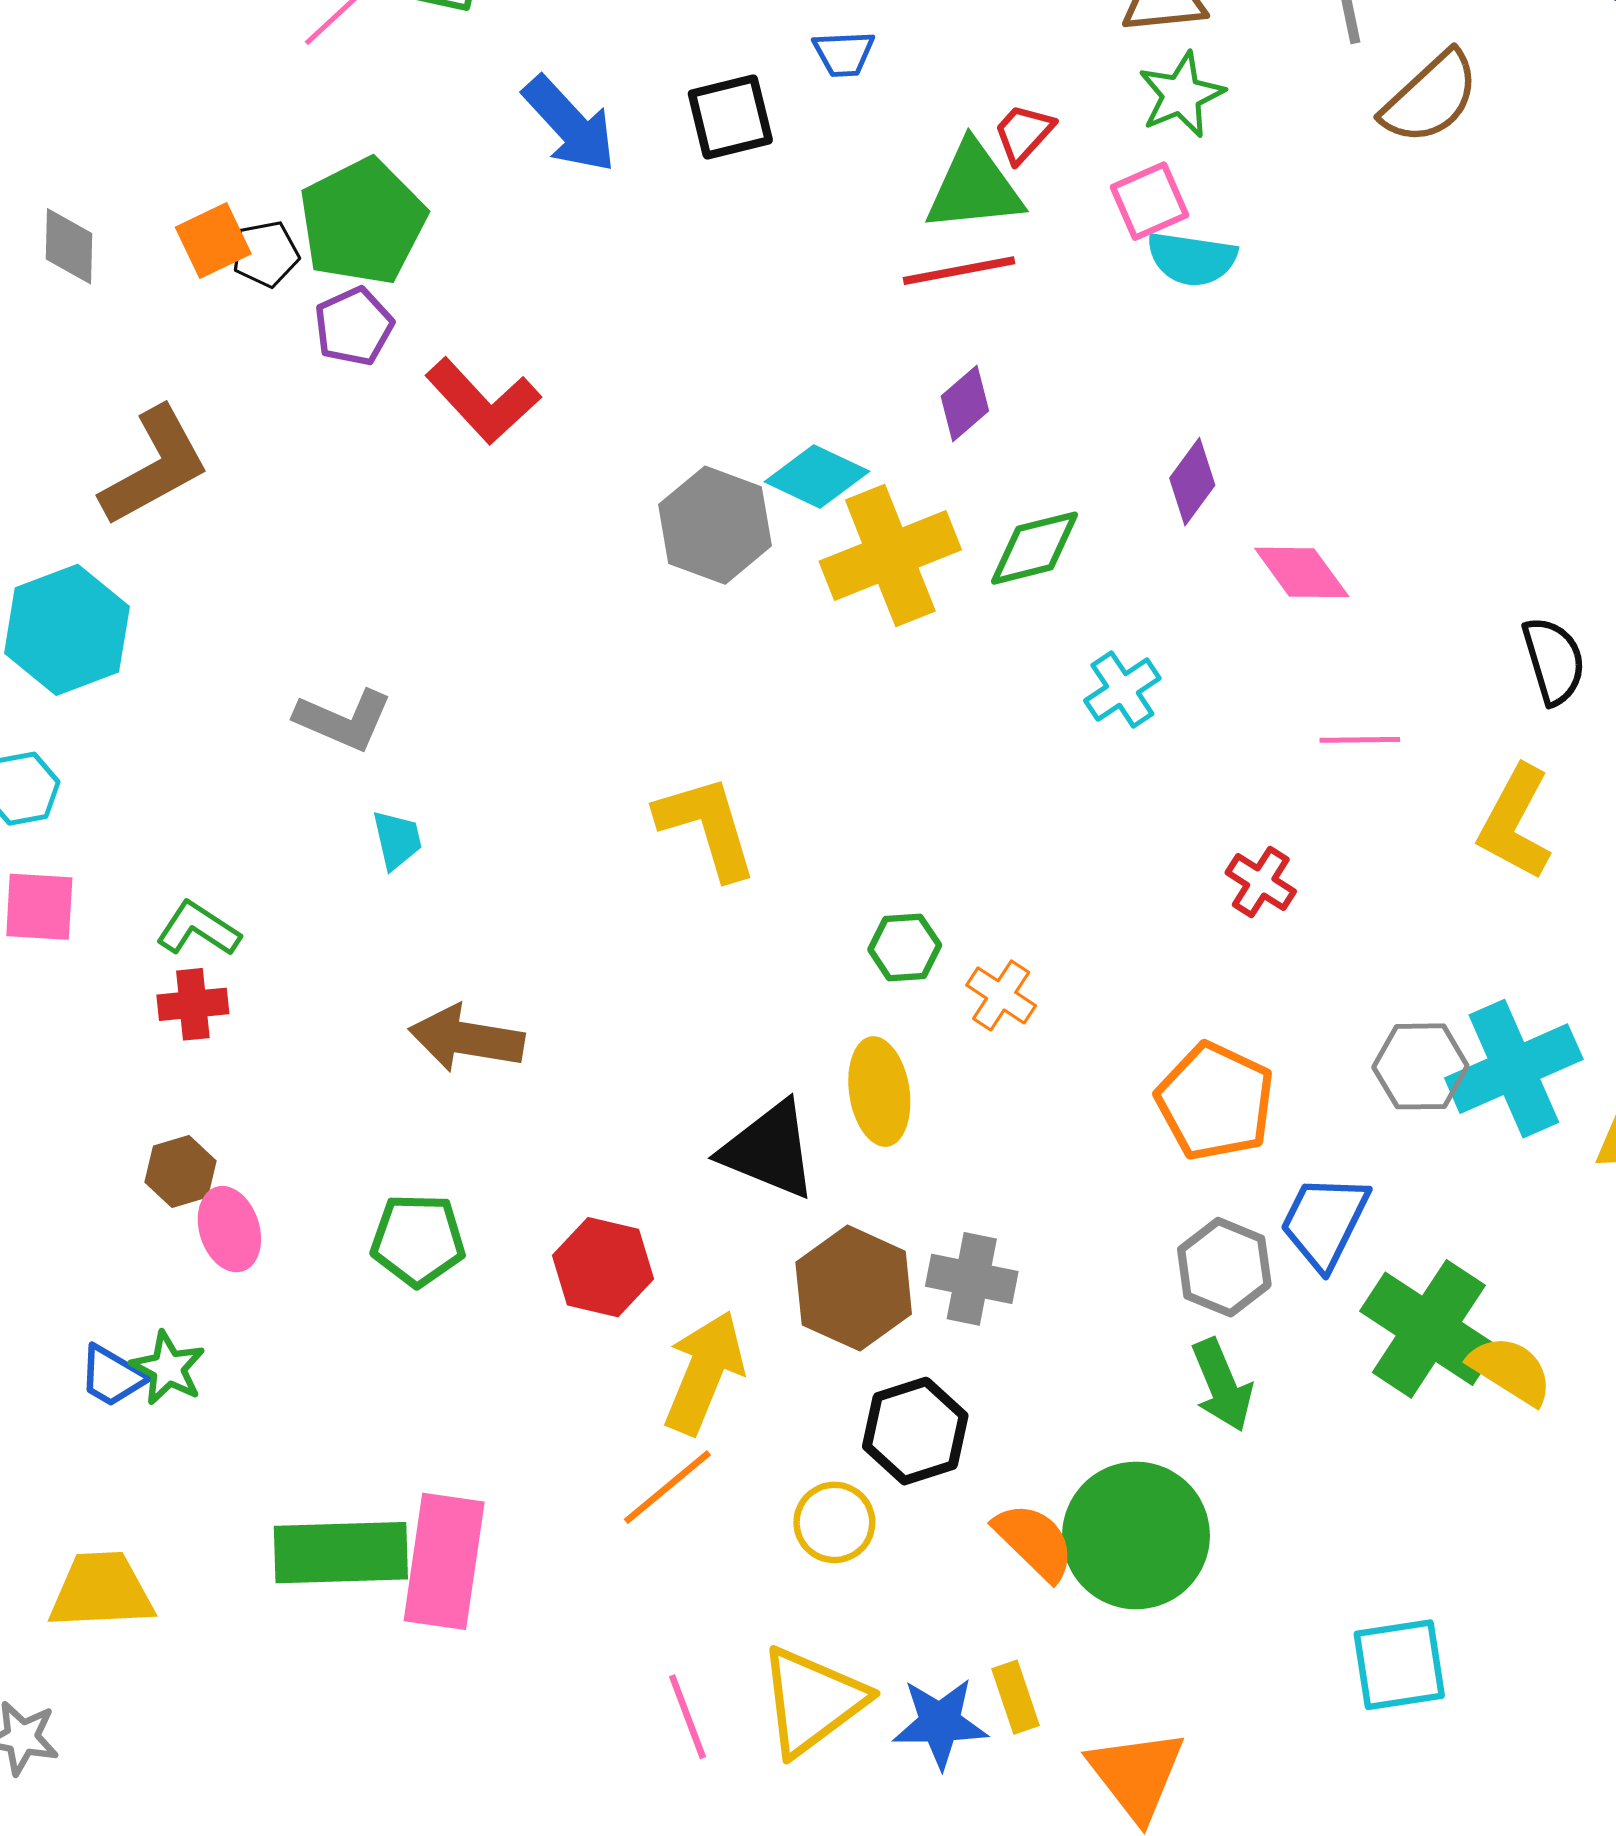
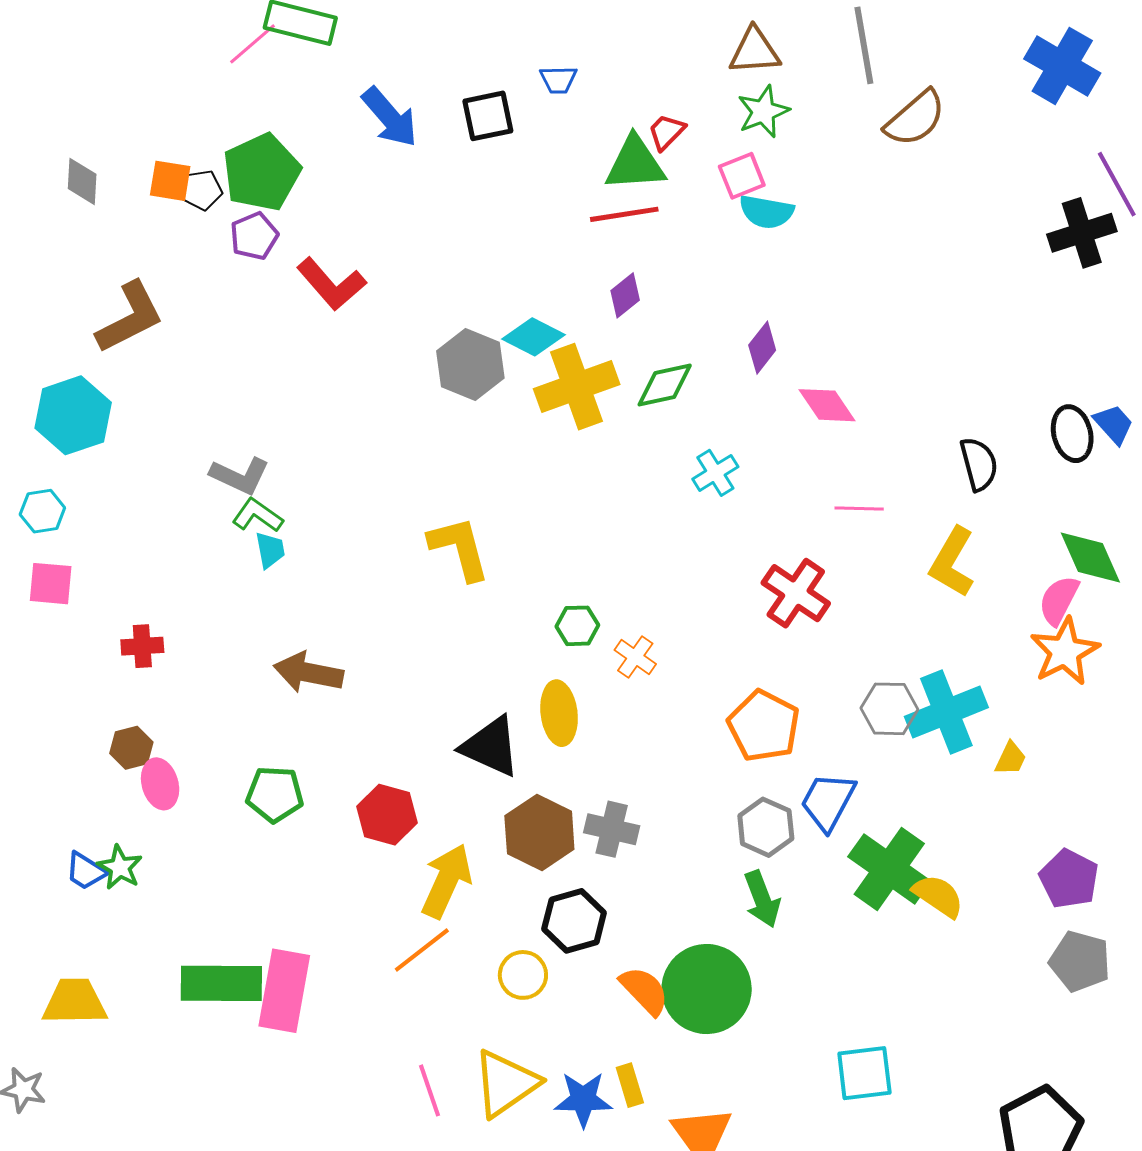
orange square: (213, 241) -> (170, 181), turned 33
red cross: (1261, 882) -> (796, 593), size x1.6
green L-shape: (198, 929) -> (257, 515), moved

